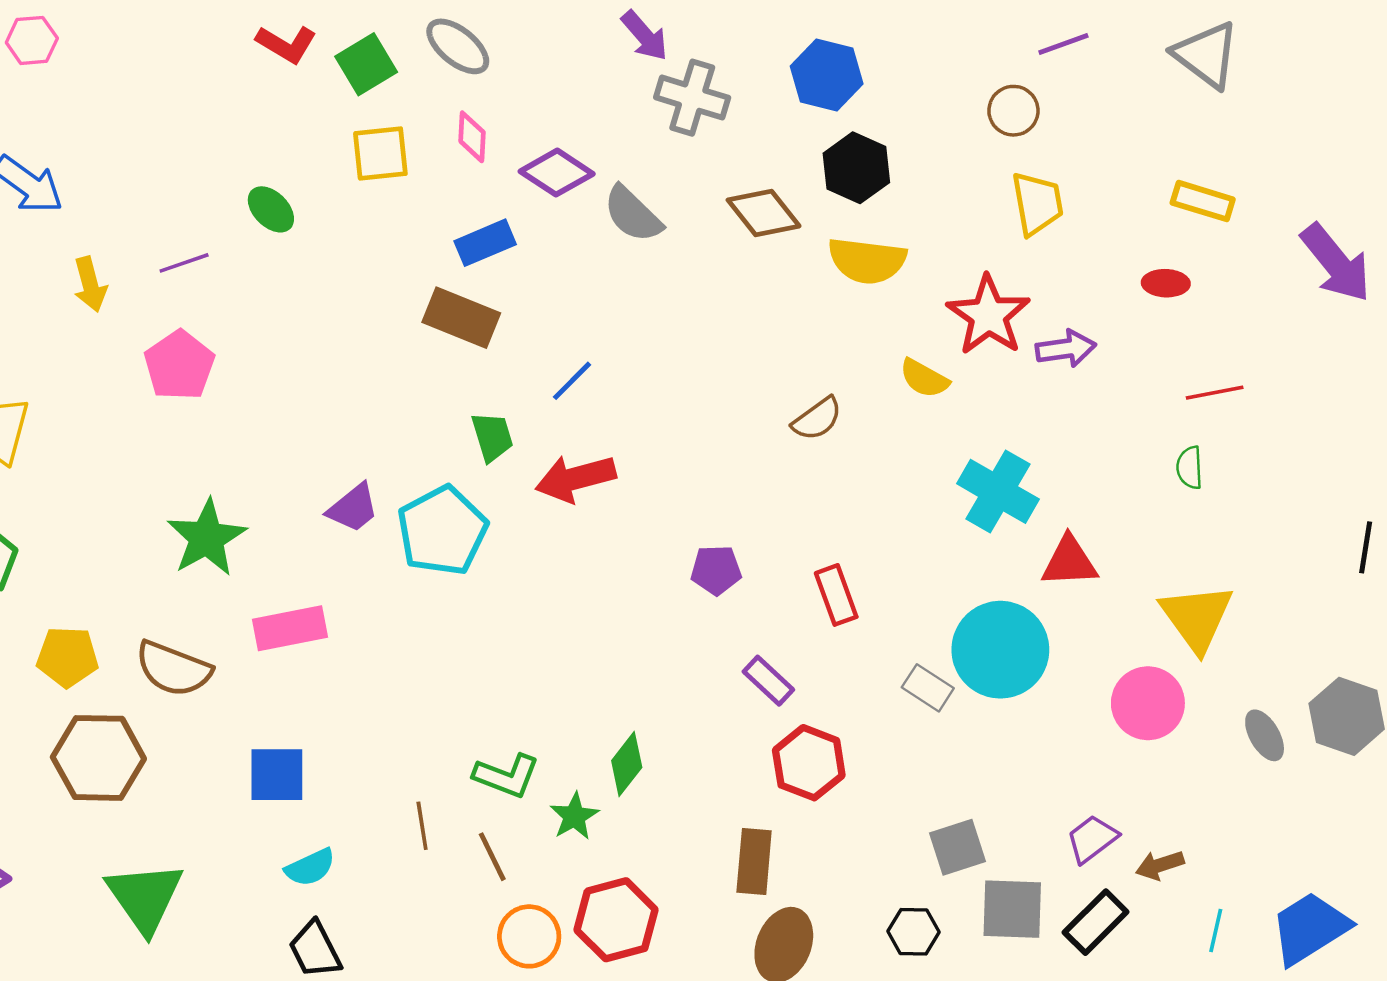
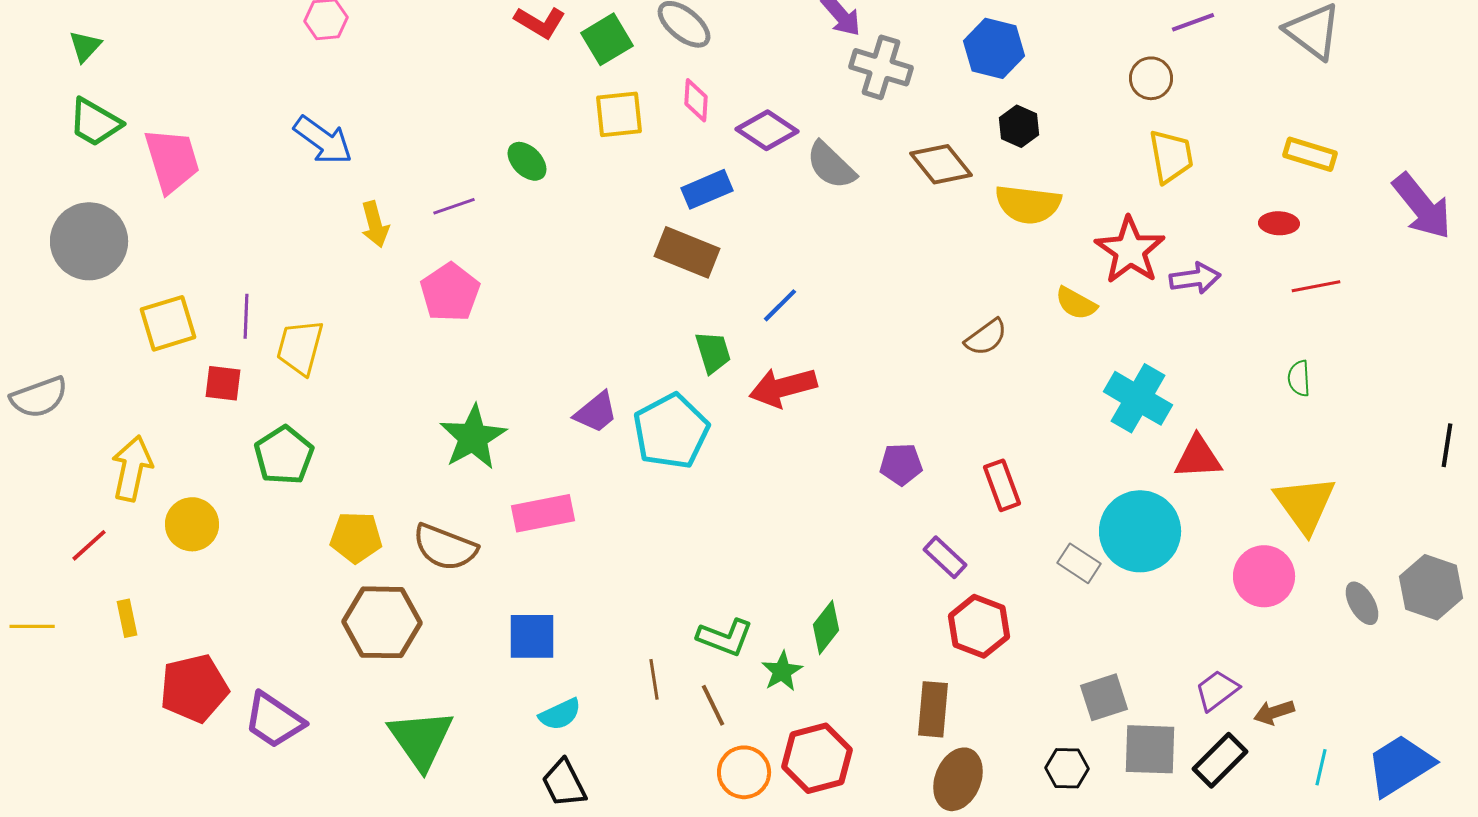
black hexagon: (856, 168) -> (1019, 126), size x0.7
red line: (1215, 393) -> (1316, 286), moved

